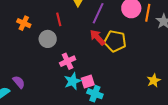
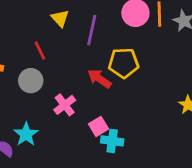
red arrow: (97, 37) -> (99, 79), moved
cyan star: (73, 81) -> (26, 134), moved

